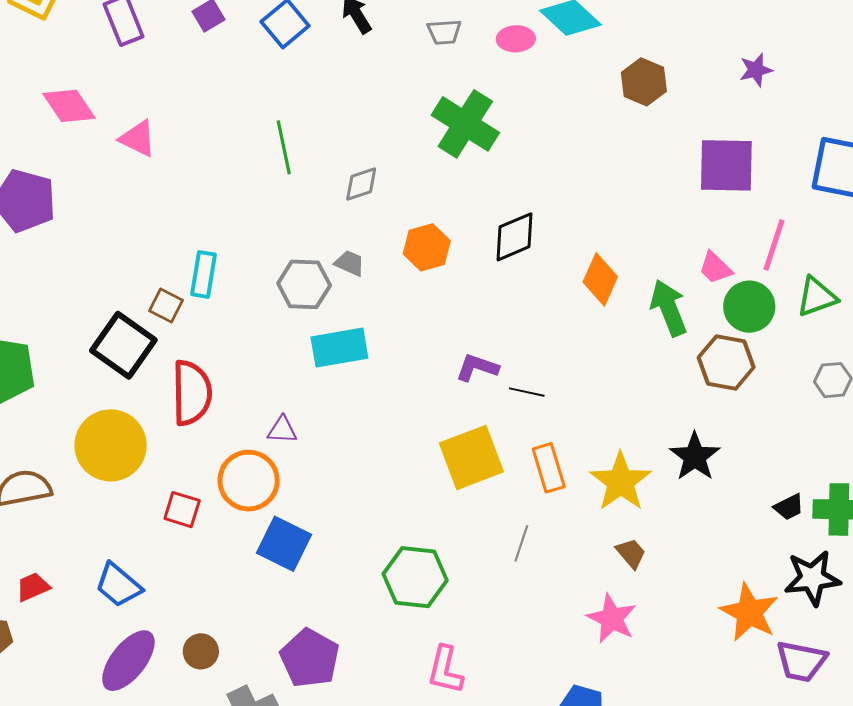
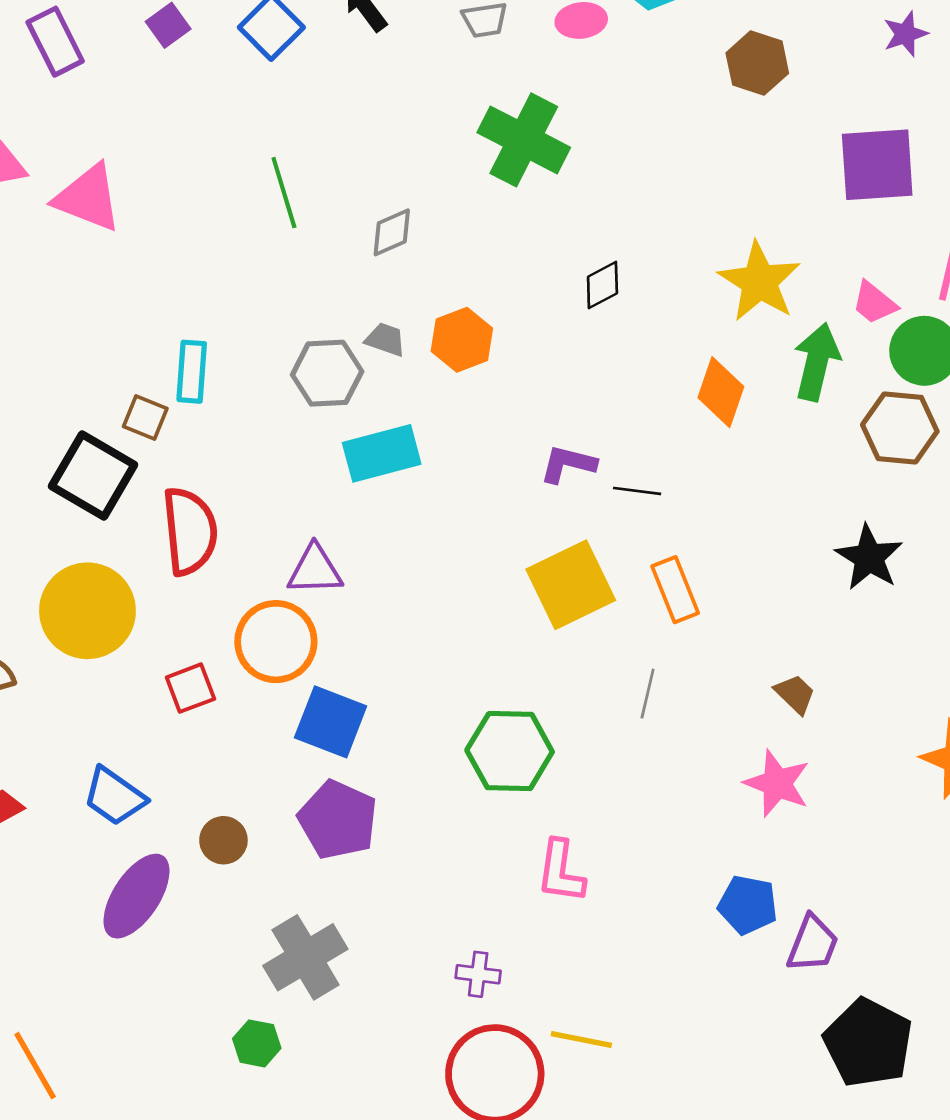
pink triangle: (138, 139) -> (88, 198), size x1.4
black diamond: (514, 237) -> (602, 285), size x0.7
orange hexagon: (427, 247) -> (462, 340), moved
orange diamond: (600, 279) -> (721, 392), moved
green arrow: (669, 308) -> (817, 362), turned 40
purple triangle: (282, 430) -> (315, 570), size x1.4
yellow star: (621, 482) -> (759, 282), moved
red square: (182, 510) -> (190, 688), turned -33
brown circle: (201, 651) -> (223, 840), moved
purple pentagon: (310, 658) -> (338, 820), moved

